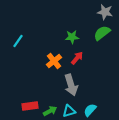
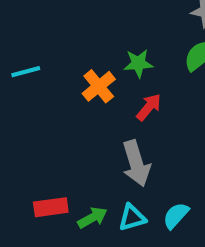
cyan line: (18, 41) -> (26, 72), turned 40
orange cross: (54, 61) -> (99, 86), moved

